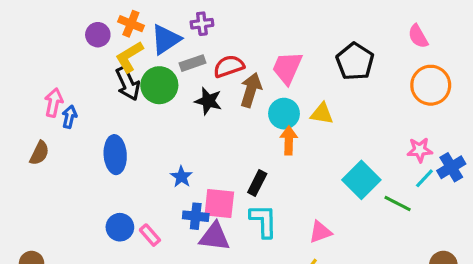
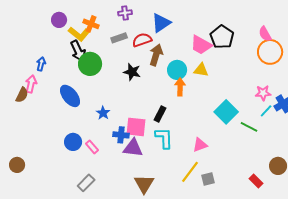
orange cross: (131, 24) -> (91, 24), moved
pink semicircle: (418, 36) -> (265, 34), moved
blue triangle: (166, 39) -> (161, 23), moved
yellow L-shape: (129, 57) -> (79, 34), turned -110
pink trapezoid: (287, 68) -> (201, 45), moved, turned -85
green circle: (159, 85) -> (90, 64), moved
black star: (208, 101) -> (132, 72), moved
pink arrow: (54, 103) -> (31, 84), moved
blue arrow: (69, 117) -> (41, 64), moved
blue ellipse: (115, 155) -> (70, 96), turned -35
blue star: (181, 177) -> (103, 113), moved

